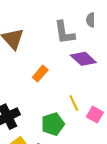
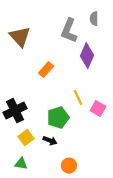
gray L-shape: (64, 33) -> (69, 31), turned 30
purple diamond: (83, 59) -> (87, 56), turned 70

